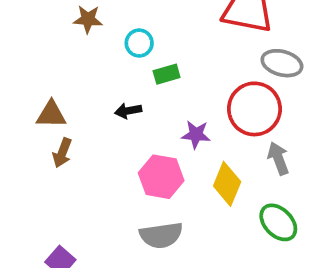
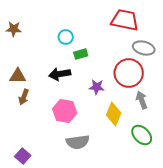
brown star: (88, 19) -> (14, 29), moved
black arrow: (128, 111) -> (60, 74), size x1.5
pink hexagon: (161, 177) -> (65, 111), moved

